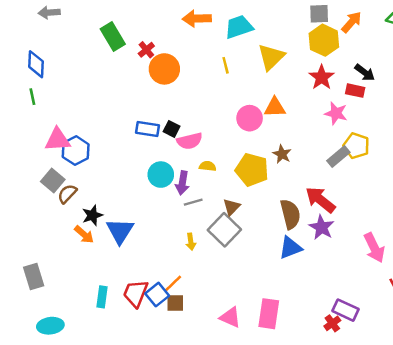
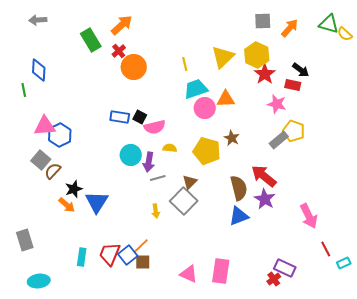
orange arrow: (197, 19) -> (122, 25), moved, turned 140
cyan trapezoid: (239, 27) -> (196, 89), moved
yellow hexagon: (324, 40) -> (257, 55), moved
blue diamond: (36, 64) -> (39, 70), moved

